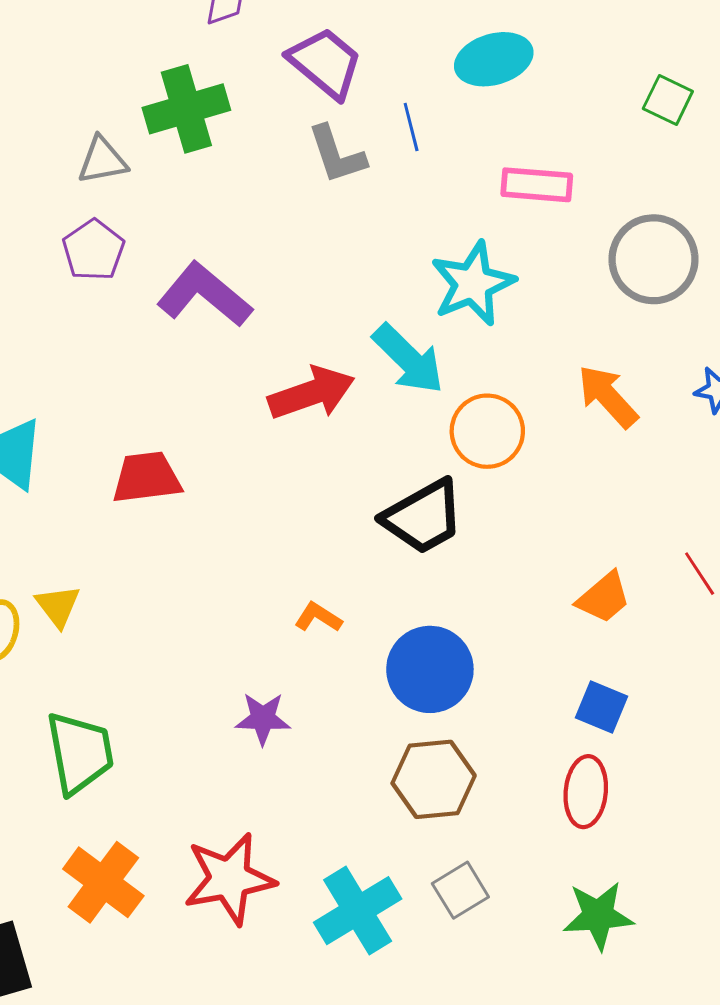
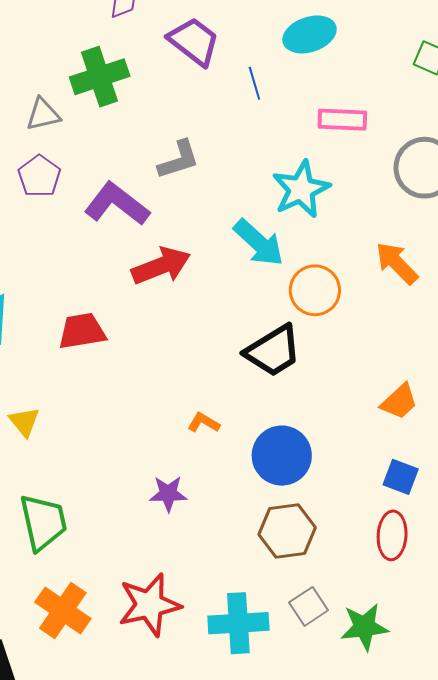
gray L-shape: (337, 155) -> (179, 160), moved, turned -87
red arrow: (311, 393) -> (161, 266), moved
cyan cross: (358, 911) -> (238, 623), turned 30
green star: (598, 916) -> (364, 627), moved

